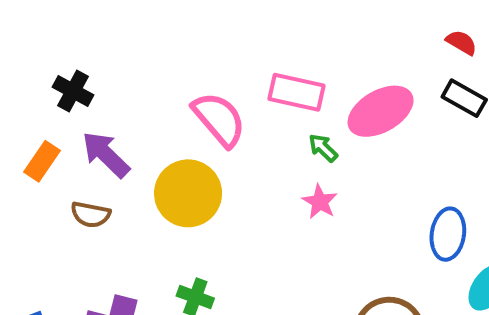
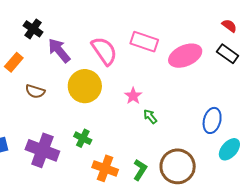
green arrow: (323, 148) -> (150, 117), moved
purple arrow: (106, 154) -> (59, 51), moved
pink star: (320, 202) -> (133, 96), moved

